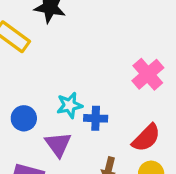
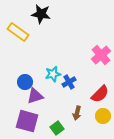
blue cross: (96, 118) -> (69, 82), turned -32
purple triangle: (58, 144) -> (35, 96), moved, turned 48

